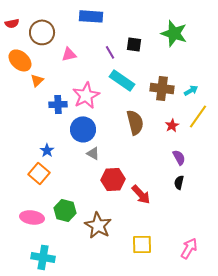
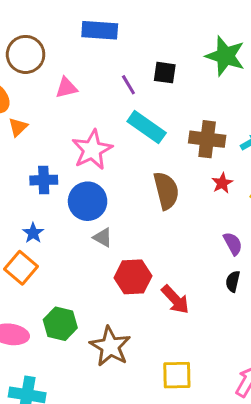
blue cross: (58, 104) -> (44, 180), moved
red star: (172, 125) -> (222, 183), moved

